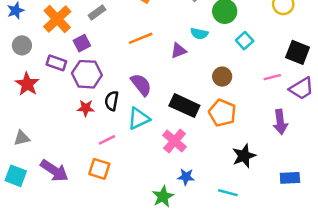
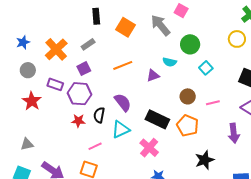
purple square: (82, 43) -> (84, 69), moved
pink line: (272, 77) -> (213, 103), moved

